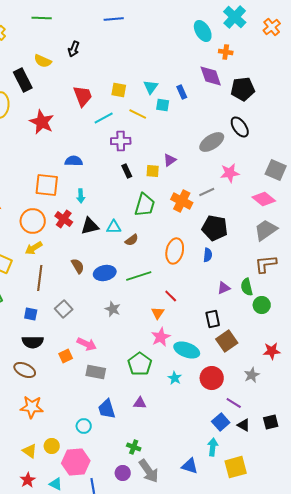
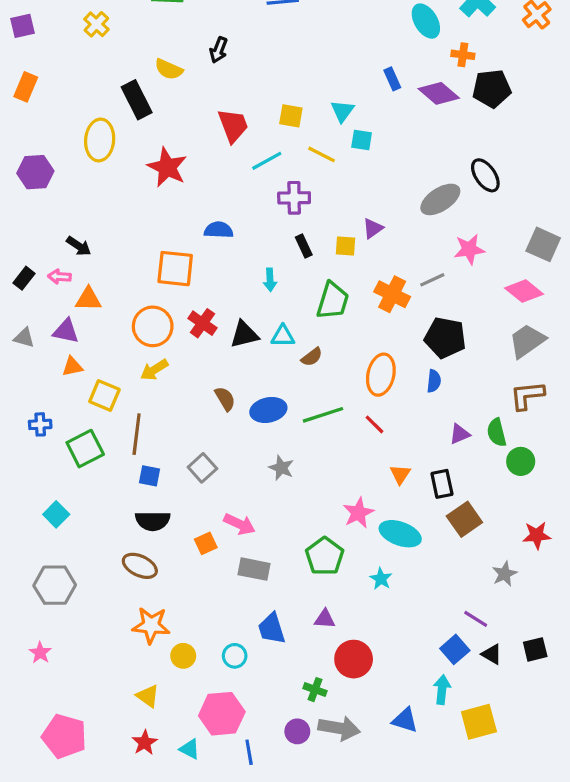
purple diamond: (211, 76) -> (439, 93), turned -30
black pentagon: (243, 89) -> (492, 89), moved
blue rectangle: (182, 92) -> (392, 79), moved
cyan arrow: (81, 196) -> (270, 280), moved
brown line: (40, 278) -> (137, 434), moved
red line: (171, 296) -> (374, 424), moved
orange triangle: (158, 313) -> (400, 474), moved
red circle: (212, 378) -> (354, 659), moved
yellow circle: (52, 446) -> (183, 656), moved
gray arrow: (149, 471) -> (339, 728), turned -45

